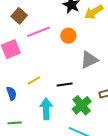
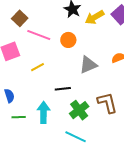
pink line: (39, 32) -> (39, 35), turned 40
yellow line: (34, 81) -> (37, 67), moved
green line: (15, 123) -> (19, 117), moved

